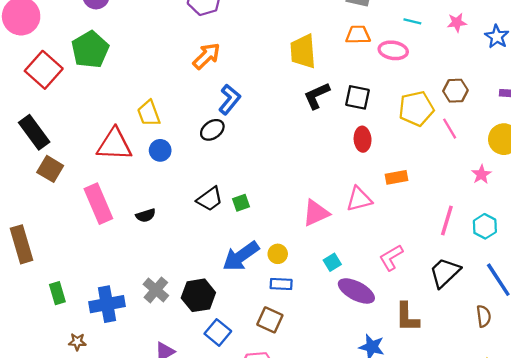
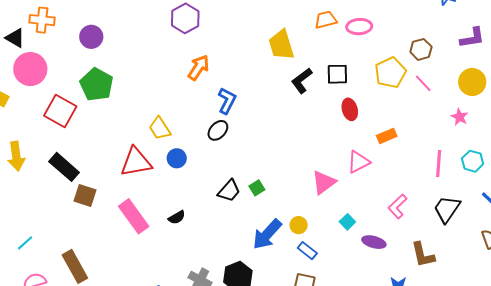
blue rectangle: (281, 284) -> (307, 251), turned 48
purple ellipse: (356, 291) -> (374, 242), size x0.7

